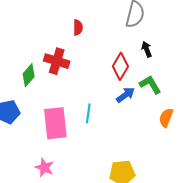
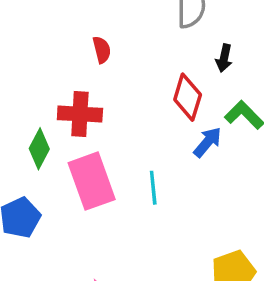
black arrow: (147, 49) -> (224, 58), turned -133
pink rectangle: (55, 123) -> (92, 181), moved

